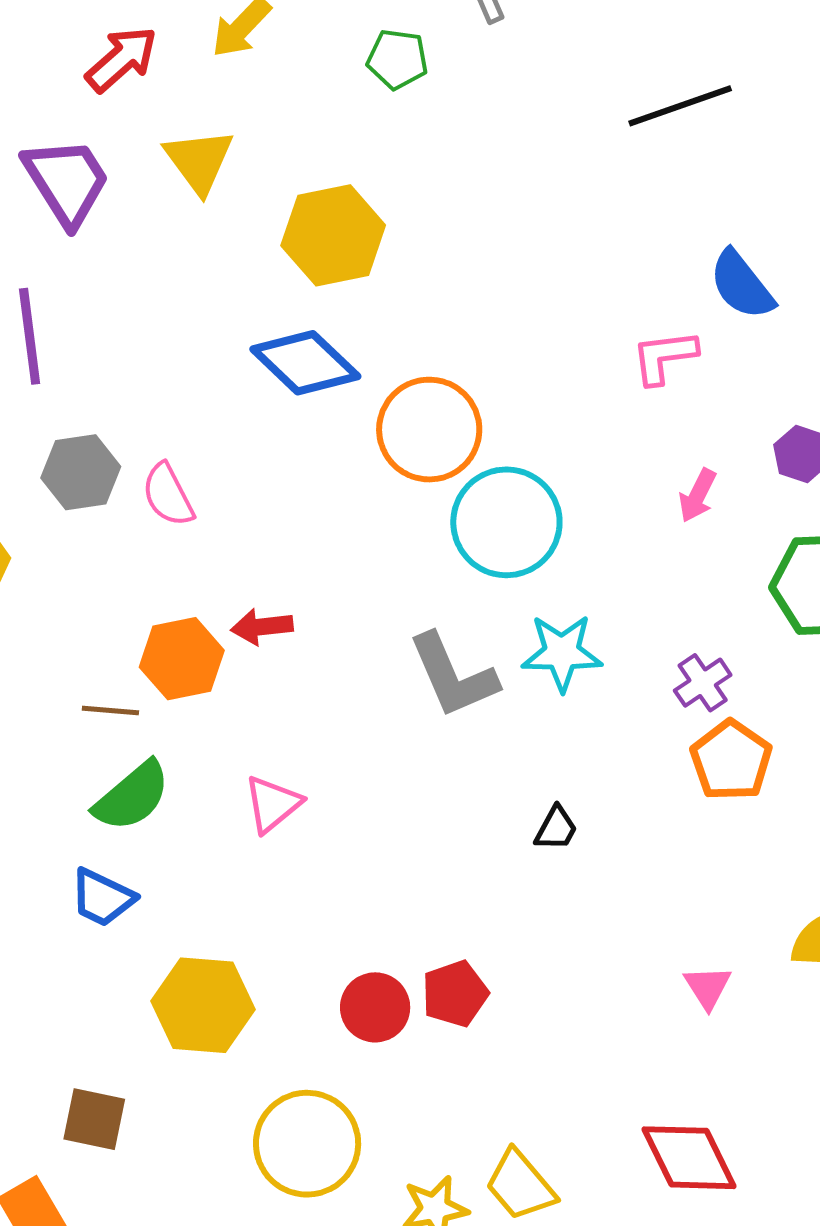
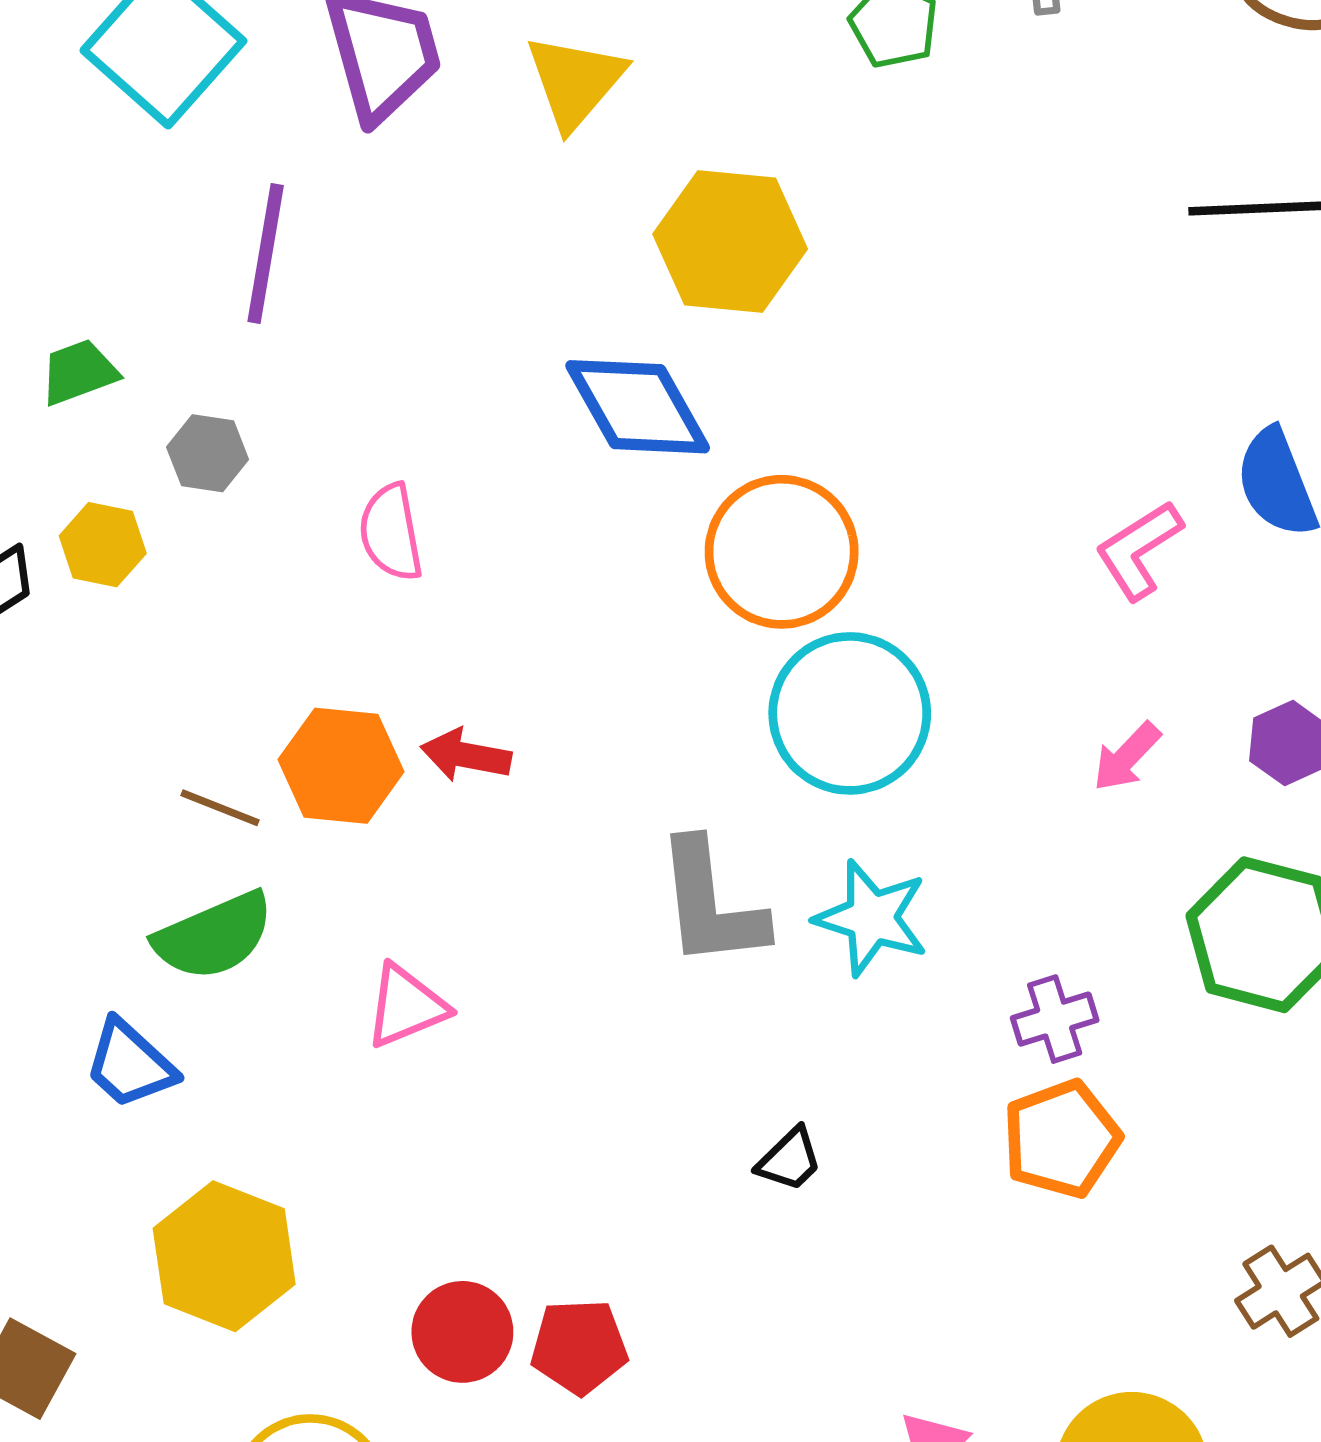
pink L-shape: (664, 357) -> (1139, 550), turned -42
gray hexagon: (81, 472) -> (208, 453), moved, size x0.7

